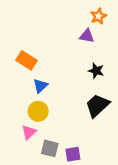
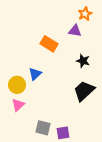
orange rectangle: (27, 60) -> (49, 44), moved
yellow circle: (38, 111) -> (17, 85), moved
pink triangle: (29, 132) -> (18, 105), moved

